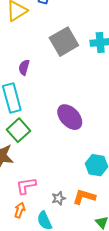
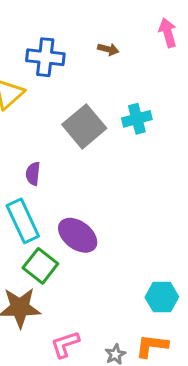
purple ellipse: (70, 117) -> (78, 235), moved

